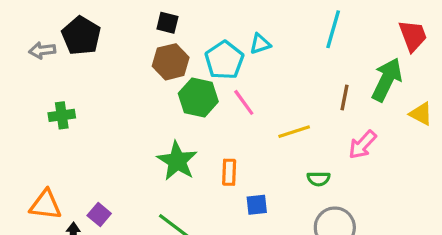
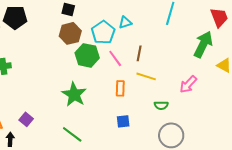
black pentagon: (81, 36) -> (15, 17), turned -30
brown line: (345, 98) -> (139, 53), moved
yellow line: (294, 132) -> (146, 76), turned 36
orange rectangle: (229, 172) -> (120, 88), moved
purple square: (99, 215) -> (26, 119), moved

